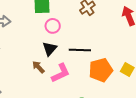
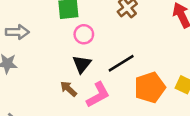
black line: (80, 50) -> (121, 63), turned -30

